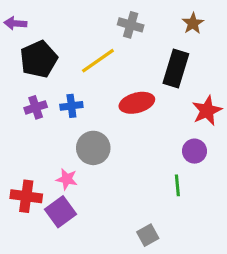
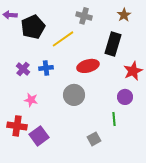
black pentagon: (39, 59) -> (33, 27), moved
purple cross: (36, 107) -> (23, 69), turned -32
gray circle: (93, 148) -> (74, 95), moved
pink star: (67, 179) -> (31, 100), moved
gray square: (148, 235) -> (94, 139), moved

